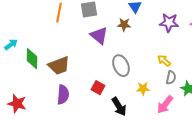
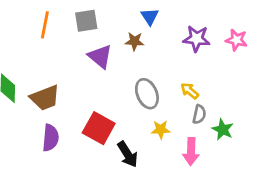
gray ellipse: (121, 66) -> (147, 94), moved
red square: (98, 88) -> (99, 128), size x1.6
pink arrow: (165, 105) -> (191, 152), turned -36

